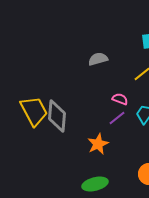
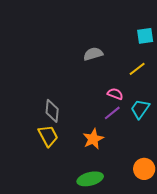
yellow trapezoid: (34, 111) -> (48, 136), moved, size x0.7
gray diamond: (57, 116) -> (52, 111), size x0.7

